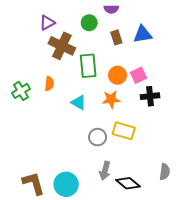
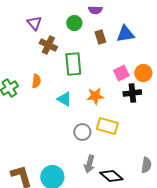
purple triangle: (47, 23) -> (34, 23), turned -42
brown cross: (62, 46) -> (48, 45), size x0.7
orange circle: (117, 75) -> (143, 73), moved

